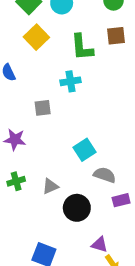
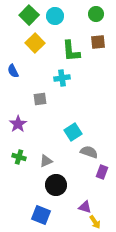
purple star: (15, 140) -> (18, 124), turned 30
green cross: (16, 181) -> (19, 157), turned 32
purple rectangle: (121, 200) -> (102, 172), turned -56
black circle: (77, 208) -> (56, 185), moved

